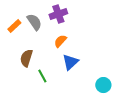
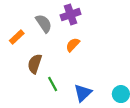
orange rectangle: (14, 26) -> (17, 37), moved
blue triangle: (70, 62) -> (83, 93), moved

